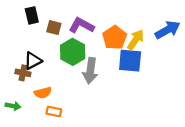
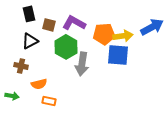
orange pentagon: (115, 38) -> (104, 34), turned 30
yellow arrow: (136, 40) -> (123, 36), turned 48
black triangle: (33, 61) -> (30, 41), moved

